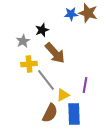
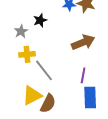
brown arrow: (55, 53) -> (83, 42), moved, turned -70
yellow triangle: (63, 95) -> (32, 95), moved, size x1.5
blue rectangle: (74, 114) -> (90, 97), moved

